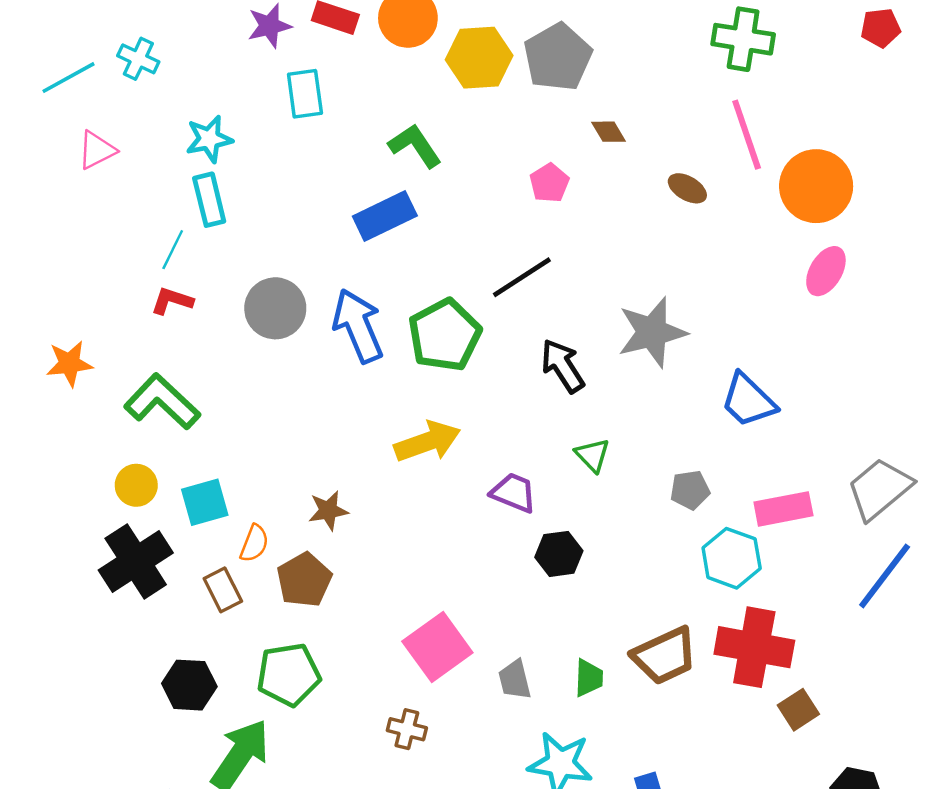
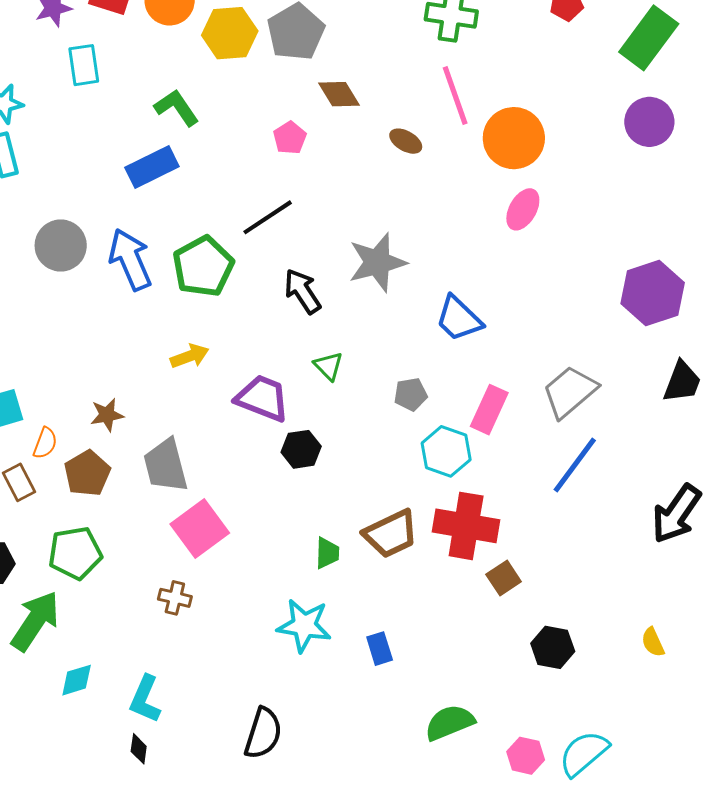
brown diamond: (609, 132) -> (339, 94), size x1.4
yellow arrow: (427, 442) -> (190, 356), size x0.7
purple trapezoid: (514, 493) -> (262, 398), size x1.4
pink rectangle: (783, 509) -> (489, 410), turned -54
gray trapezoid: (515, 680) -> (166, 466), moved, size x1.6

